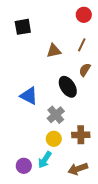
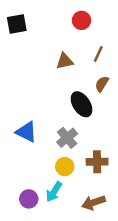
red circle: (84, 15) -> (81, 20), moved
black square: (23, 27) -> (17, 24), moved
blue triangle: (29, 96) -> (26, 132), moved

